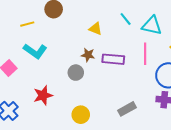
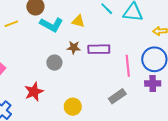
cyan L-shape: (35, 51) -> (51, 25), moved
pink line: (145, 54) -> (128, 66), moved
gray circle: (76, 73) -> (54, 63), moved

